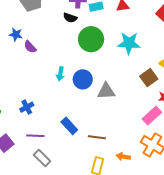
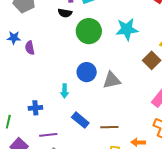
purple semicircle: (30, 47) -> (30, 48), turned 40
cyan arrow: (60, 74) -> (65, 91), moved
blue cross: (27, 107) -> (35, 108), turned 32

